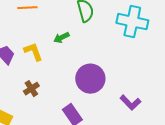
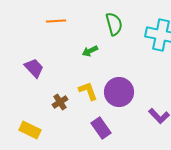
yellow L-shape: (33, 52) -> (88, 91), moved

